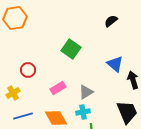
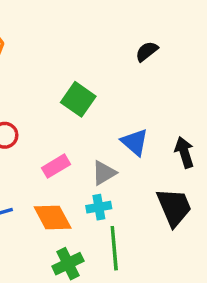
blue triangle: (115, 64) -> (135, 142), moved

